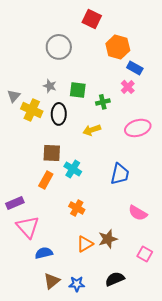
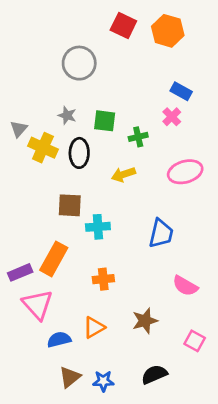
orange hexagon: (118, 47) -> (168, 31), moved
cyan cross: (73, 169) -> (98, 227), turned -36
orange rectangle: (46, 180) -> (54, 259), moved, size x1.4
orange cross: (77, 208) -> (103, 279), turned -35
orange triangle: (85, 244) -> (94, 327), moved

